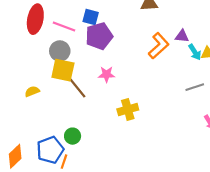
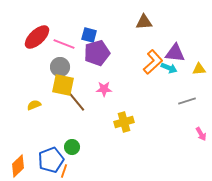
red ellipse: (35, 19) -> (37, 37), turned 36
purple triangle: (182, 36) -> (175, 53), size x1.5
cyan arrow: (195, 52) -> (169, 68), moved, turned -35

